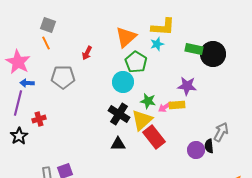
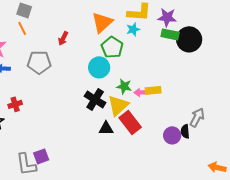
purple star: (187, 86) -> (167, 17), moved
pink arrow: (165, 107) -> (141, 92), turned 32
black triangle: (118, 144) -> (106, 128), moved

